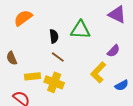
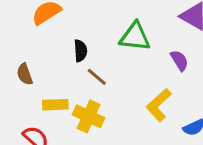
black semicircle: (54, 36) -> (80, 51), moved
purple semicircle: (113, 51) -> (179, 60), moved, turned -80

